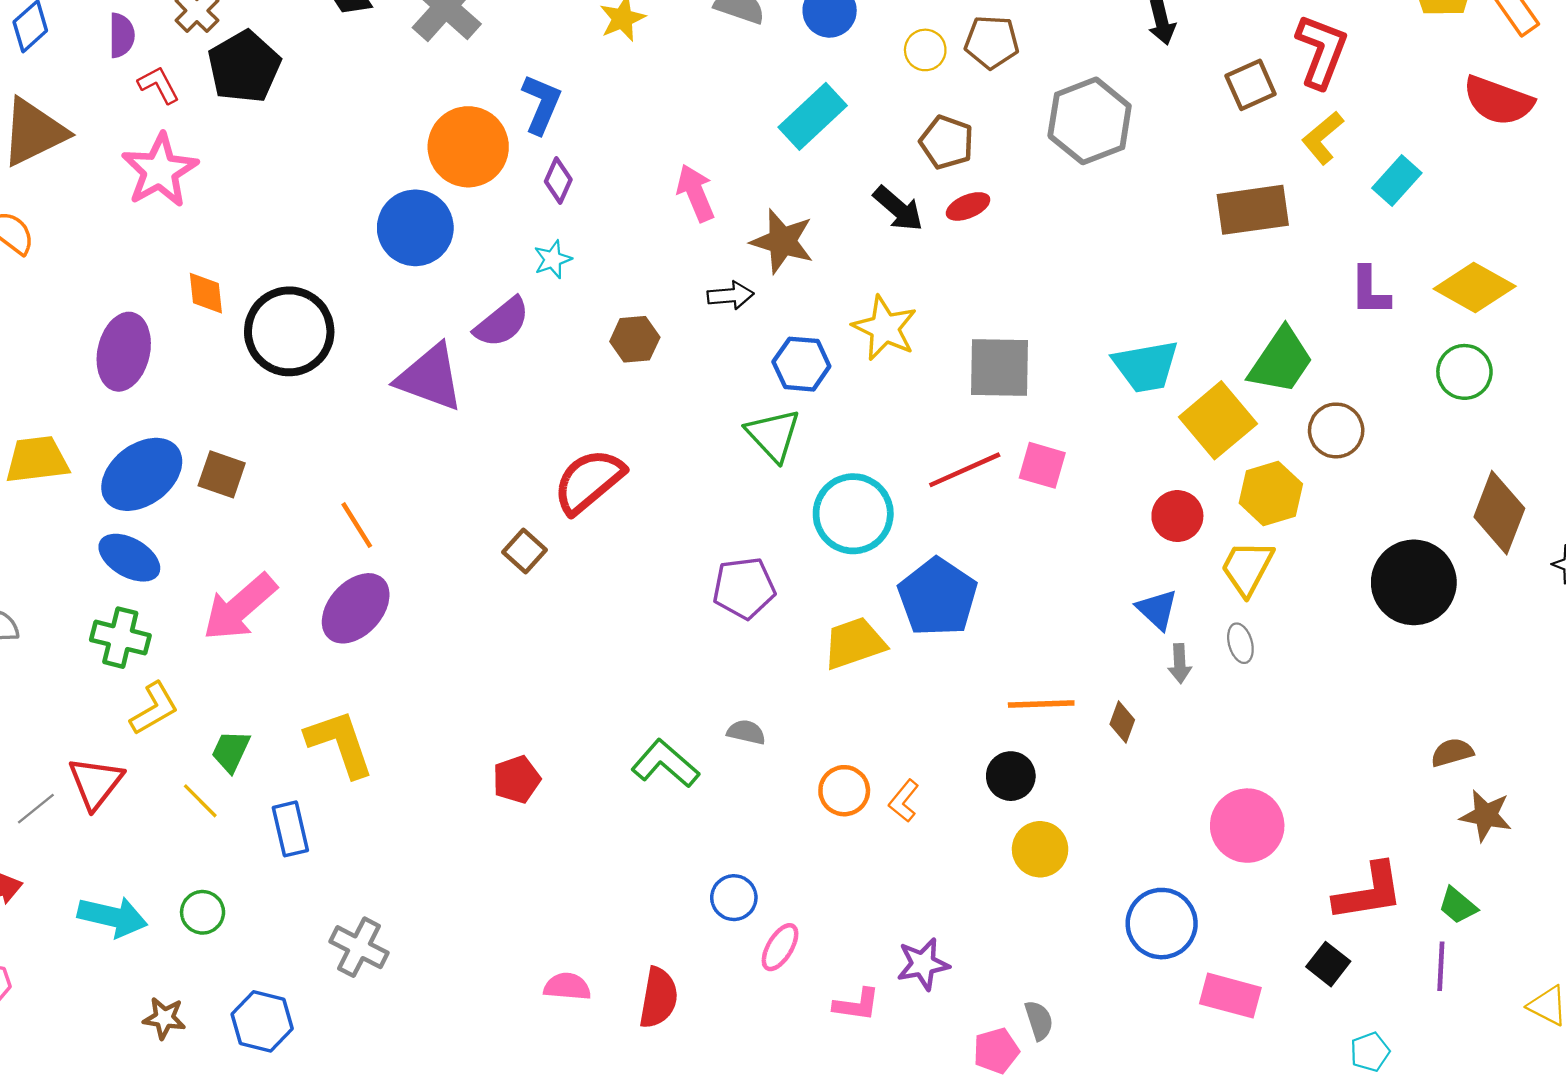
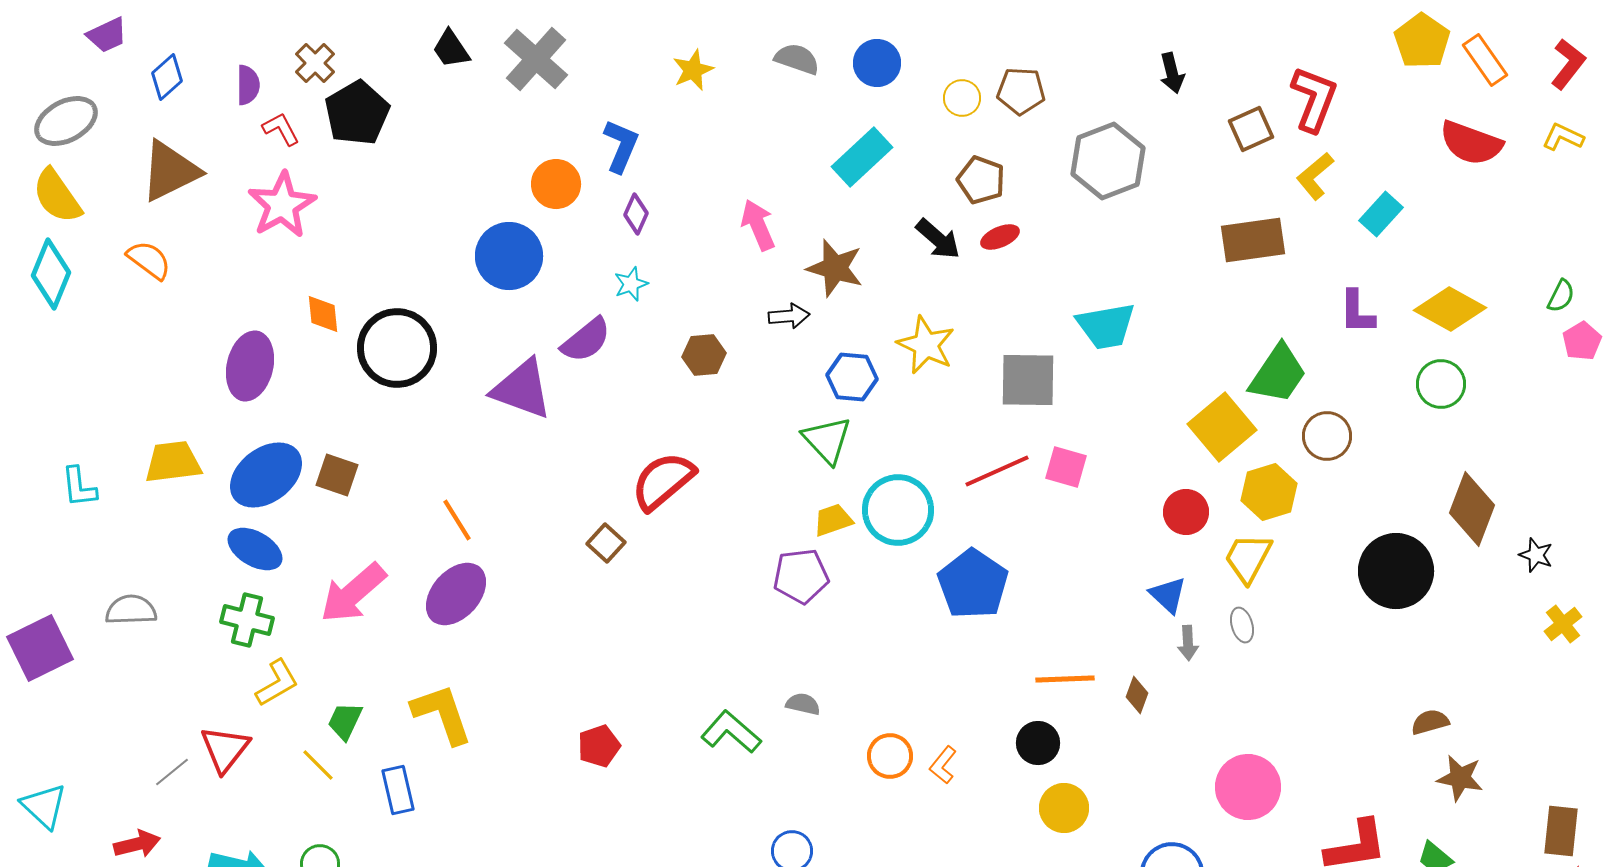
orange circle: (468, 147) -> (556, 184), size x0.7
cyan trapezoid: (1146, 366) -> (1106, 326), moved
yellow trapezoid: (854, 643) -> (833, 520), moved, size x0.7

